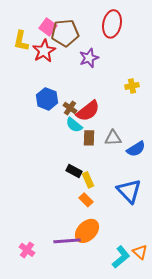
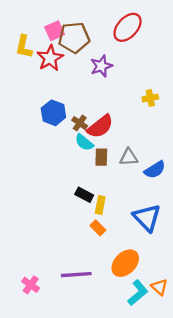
red ellipse: (112, 24) -> (128, 27), turned 32
pink square: (48, 27) -> (55, 31), turned 30
yellow rectangle: (88, 180) -> (100, 205), turned 35
orange ellipse: (87, 231) -> (125, 263), moved

